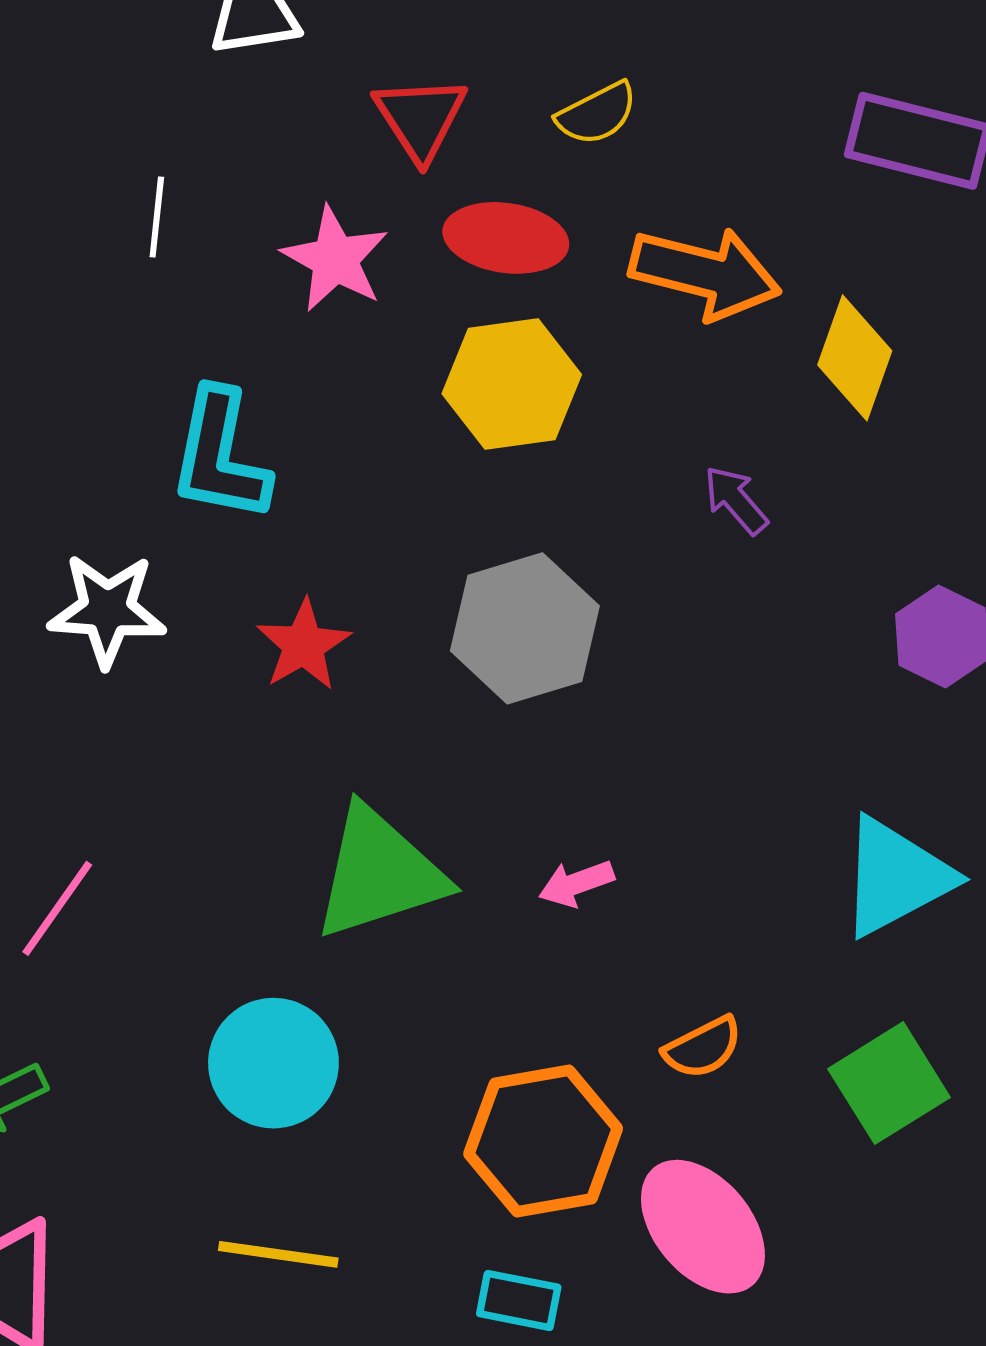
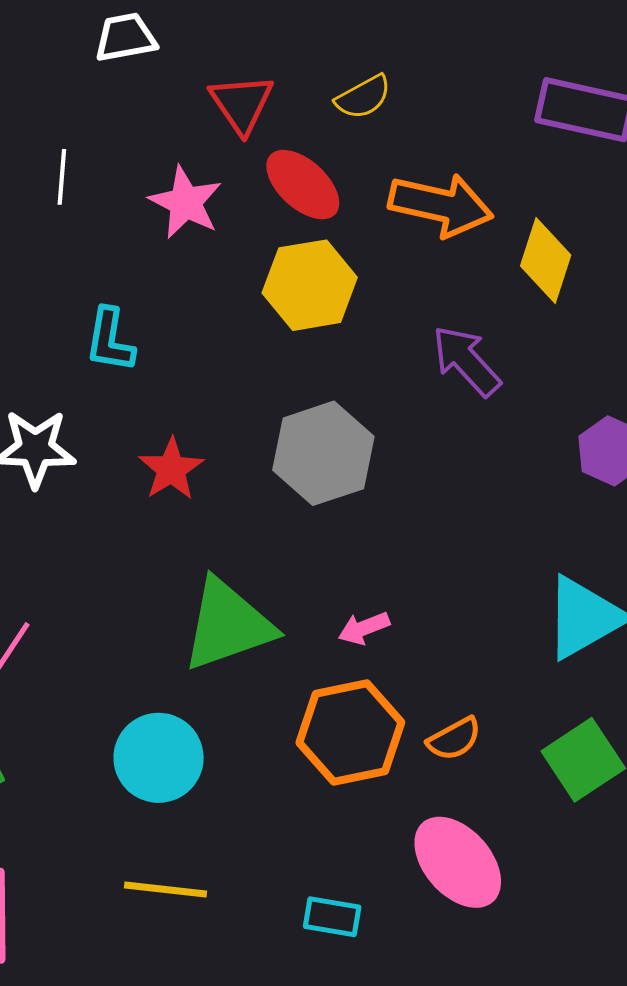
red ellipse: (506, 238) -> (303, 185), turned 36
cyan L-shape: (220, 456) -> (110, 340), size x0.7
purple arrow: (736, 500) -> (466, 361), size x1.5
orange hexagon: (543, 1141) -> (350, 732), moved

